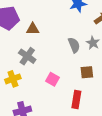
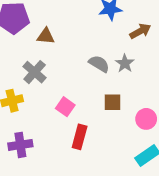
gray semicircle: (74, 45) -> (99, 64), turned -42
red rectangle: (76, 99) -> (80, 137), moved

